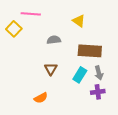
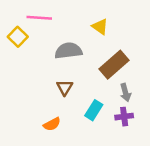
gray semicircle: (54, 40) -> (68, 51), size x1.5
brown rectangle: (90, 51) -> (114, 65), turned -45
cyan rectangle: (80, 75) -> (94, 110), moved

